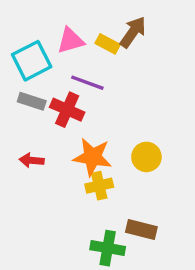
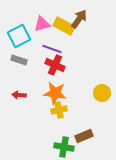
yellow rectangle: (108, 44) -> (64, 26), size x1.5
red cross: (67, 110) -> (55, 65), moved
yellow circle: (146, 157) -> (102, 93), moved
brown rectangle: (141, 230) -> (84, 136), turned -36

